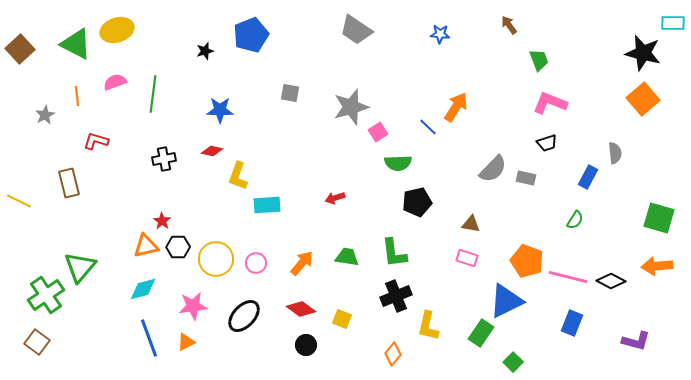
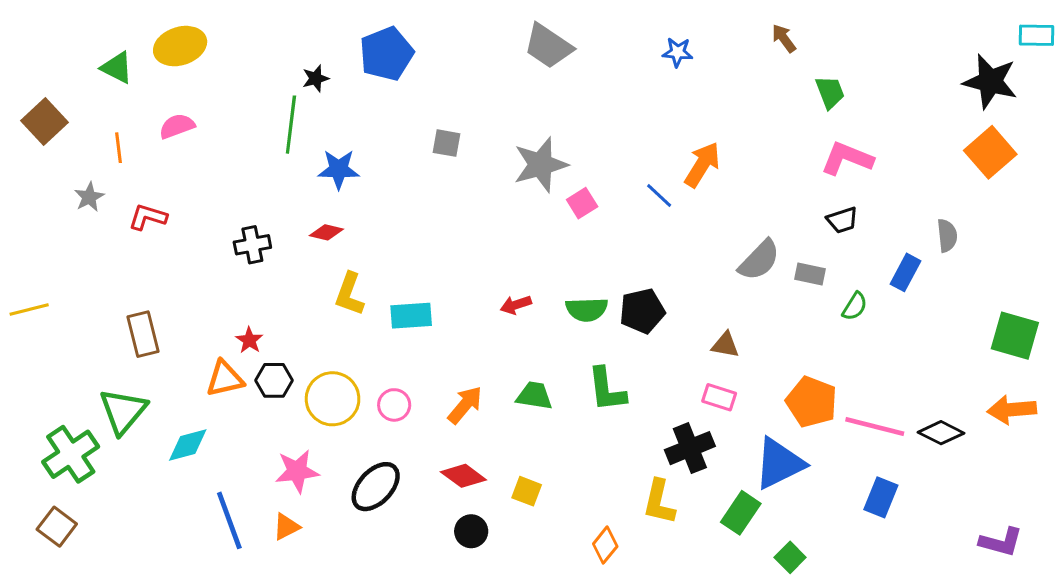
green triangle: (76, 44) -> (117, 68), size x0.7
brown square: (20, 49) -> (44, 122), moved
green line: (153, 94) -> (291, 125), moved
gray star: (45, 115) -> (89, 197), moved
green semicircle: (398, 163) -> (587, 309), moved
yellow L-shape: (238, 176) -> (349, 294), moved
brown rectangle: (69, 183) -> (143, 334), moved
yellow line: (19, 201) -> (29, 309), turned -40
green semicircle: (575, 220) -> (855, 306), moved
cyan diamond: (143, 289) -> (188, 445), moved
black cross: (396, 296) -> (690, 448), moved
purple L-shape: (636, 341) -> (1001, 542), moved

